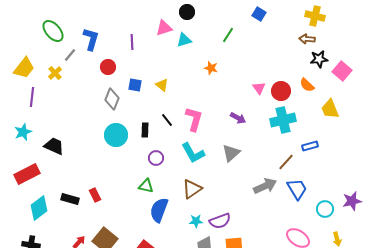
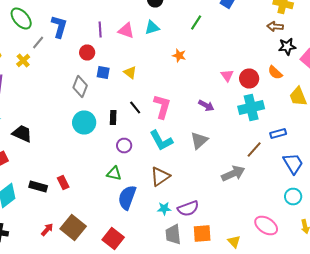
pink triangle: (164, 28) -> (126, 30), moved, turned 36
red circle: (108, 67) -> (87, 52), moved
blue trapezoid: (297, 189) -> (293, 164), moved

